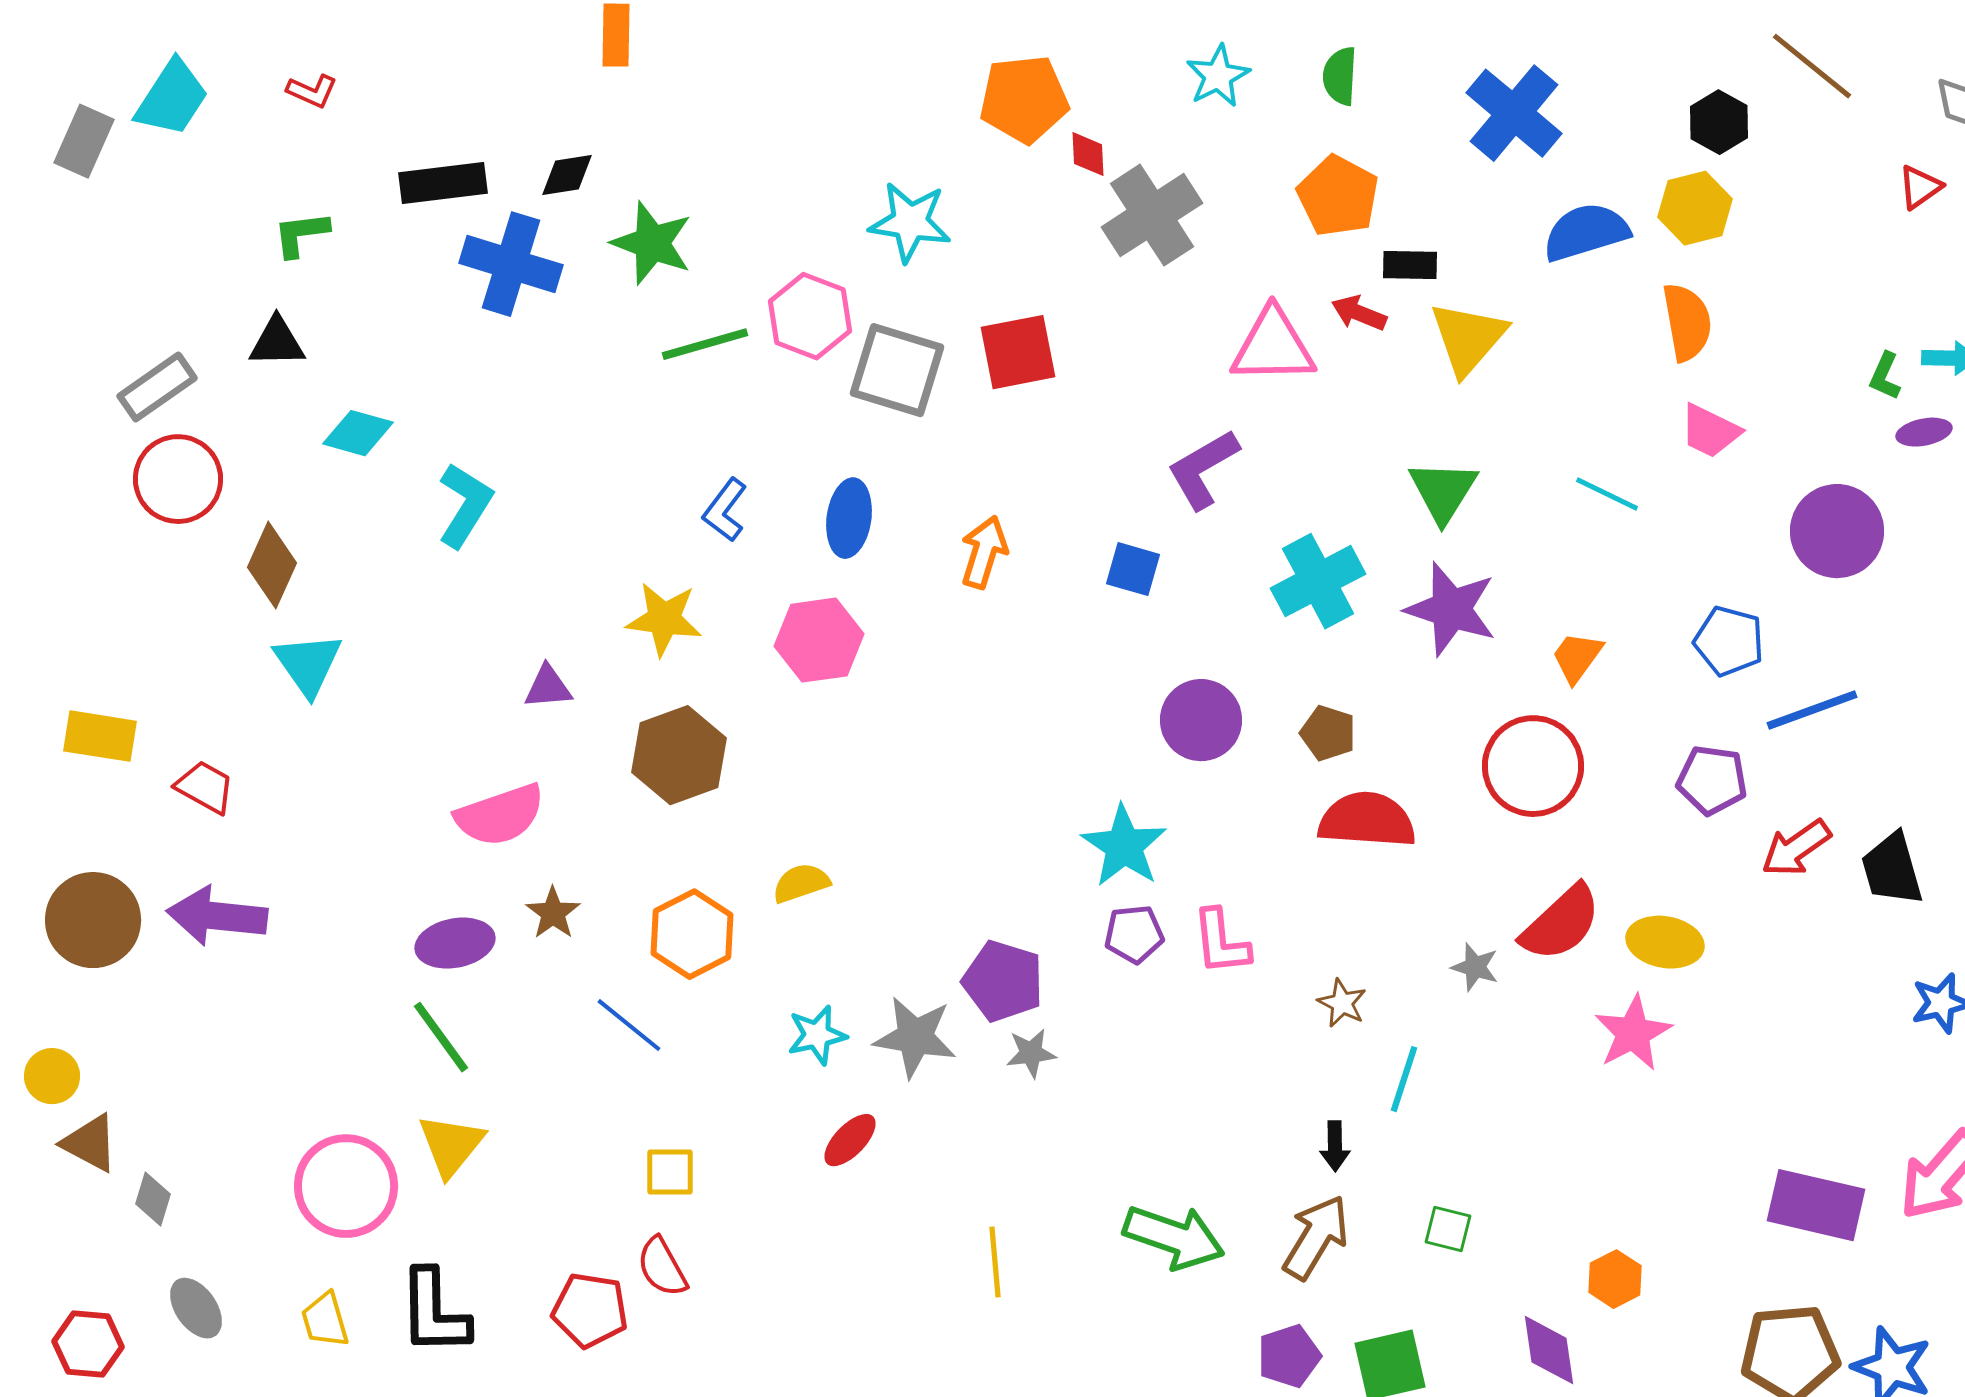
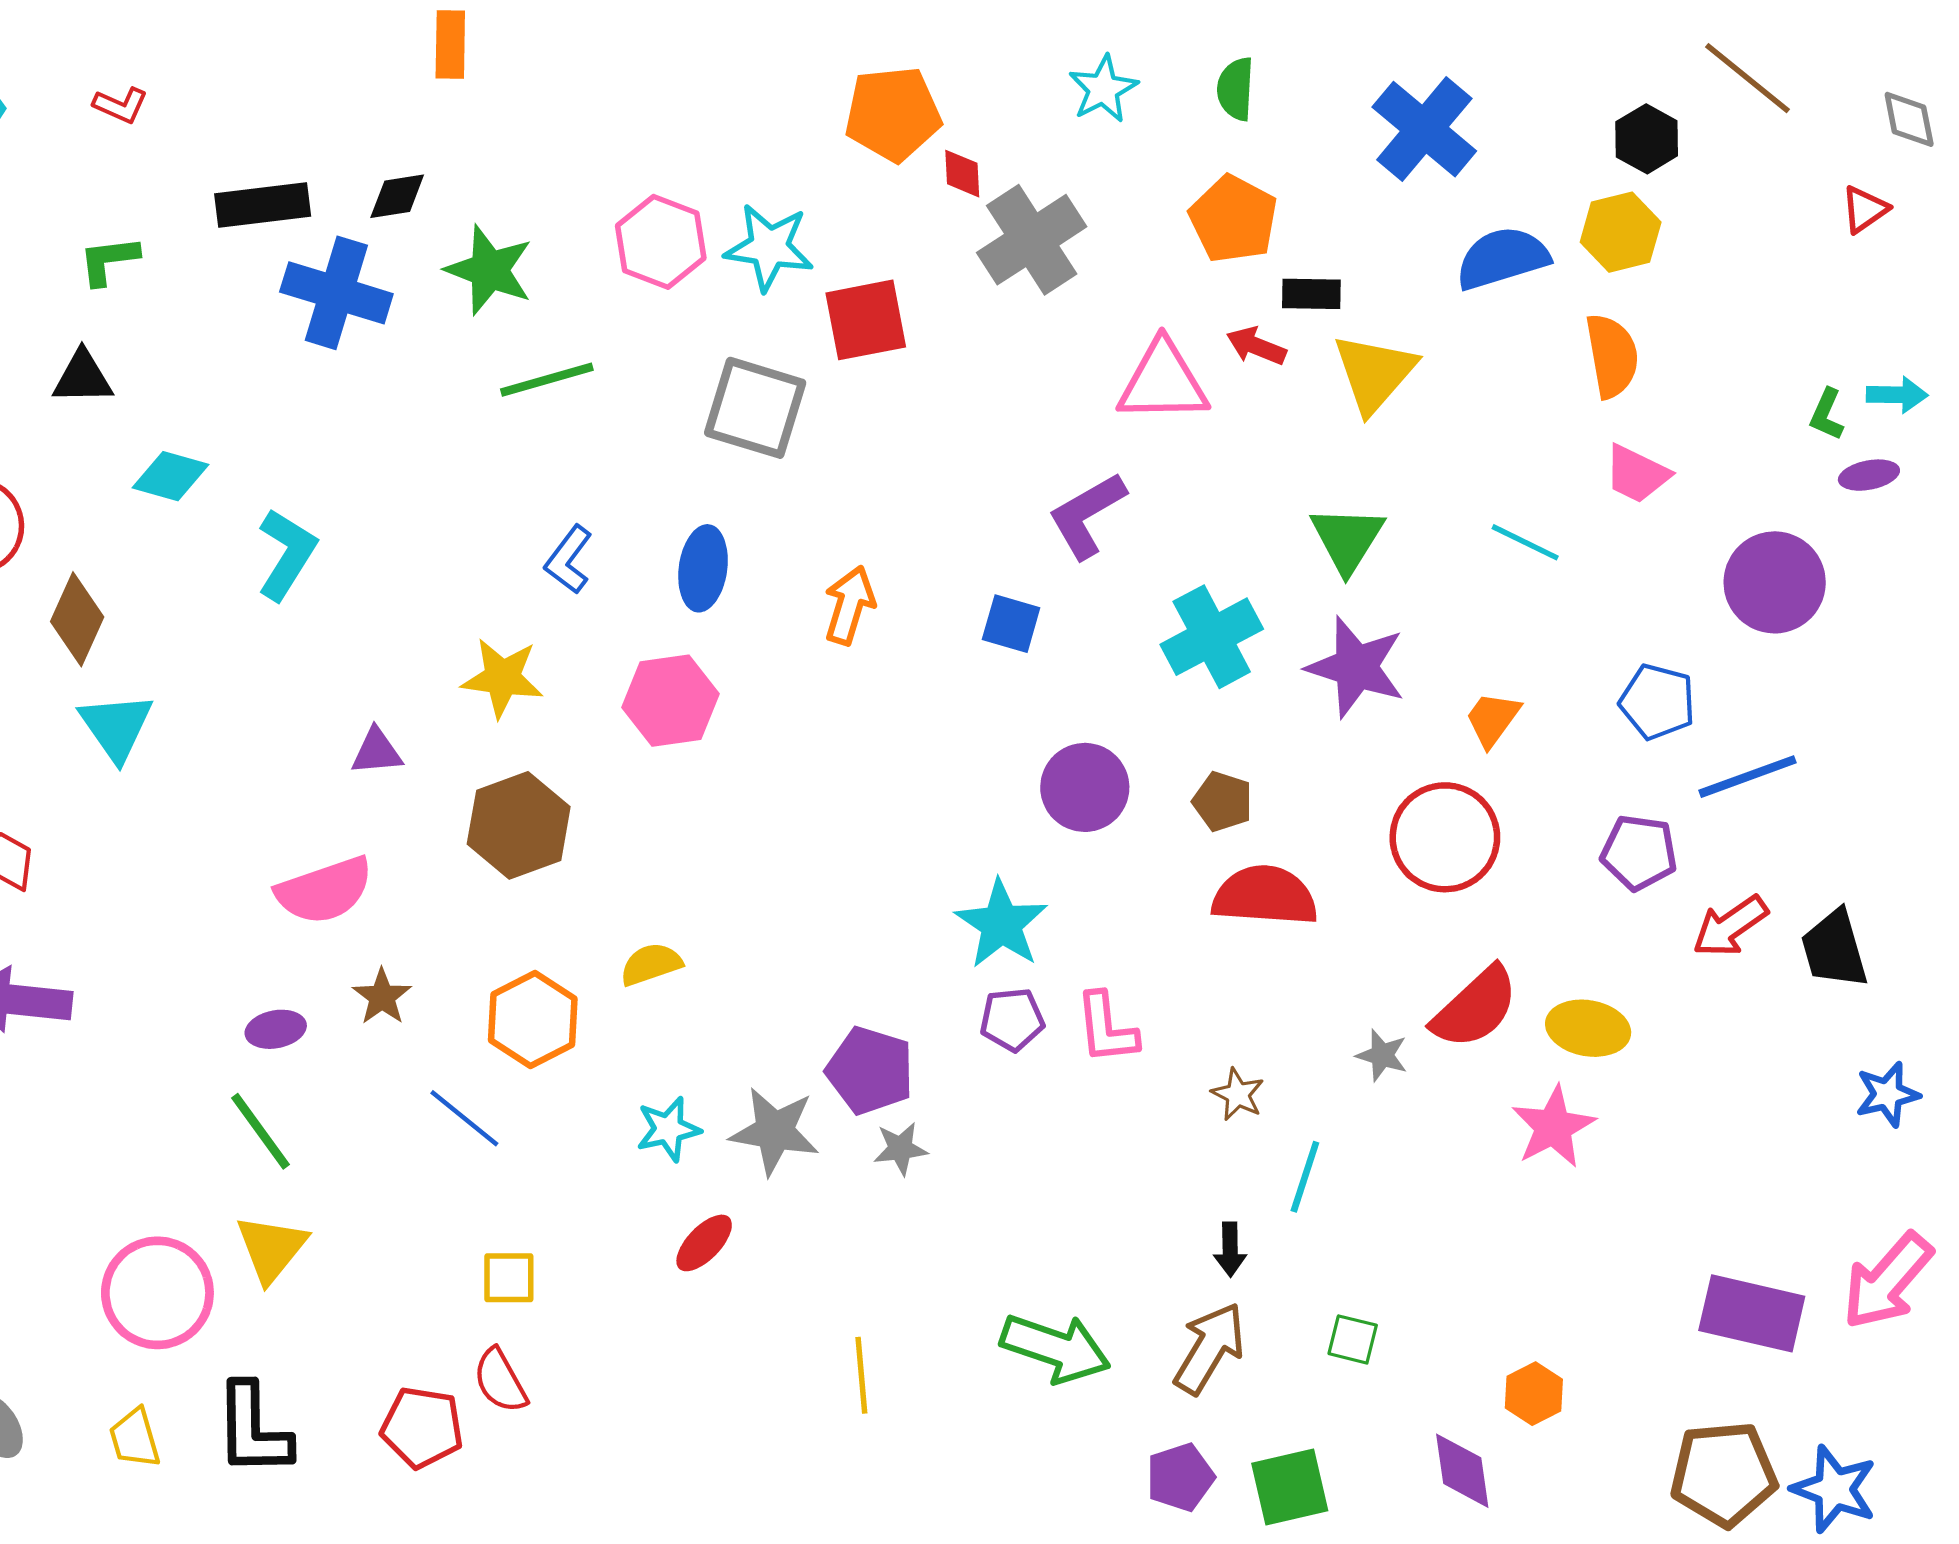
pink hexagon: (810, 316) -> (661, 242), moved
red square: (1018, 352) -> (866, 320), moved
purple ellipse: (455, 943) -> (276, 1029), size x0.7

